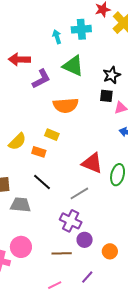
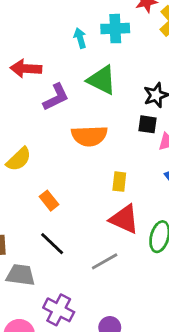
yellow rectangle: (52, 135) -> (119, 182), moved, turned 72
yellow semicircle: (17, 142) -> (19, 159), moved
orange rectangle: (39, 152) -> (49, 201), turned 32
purple cross: (71, 221) -> (59, 310), moved

